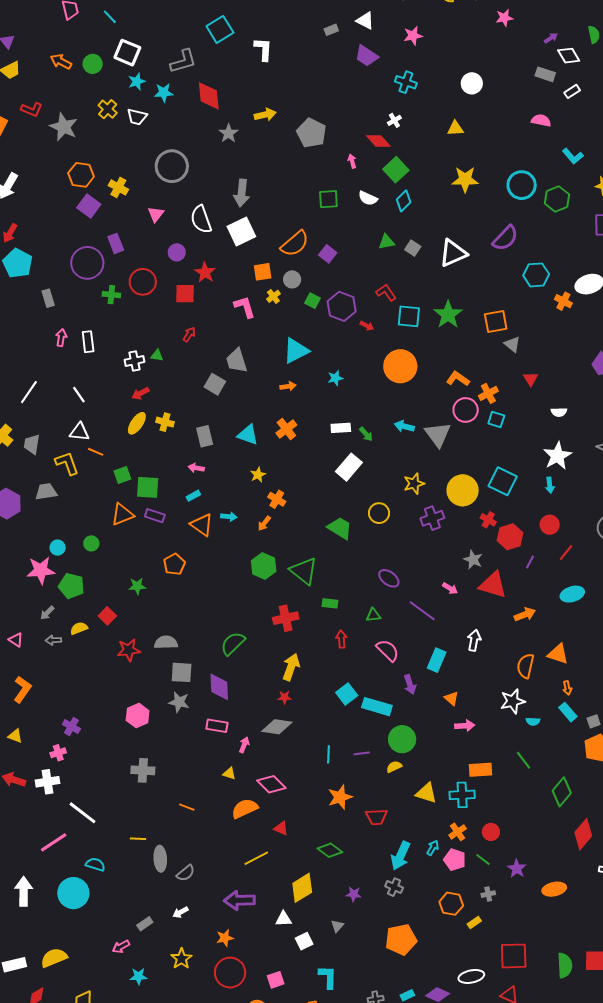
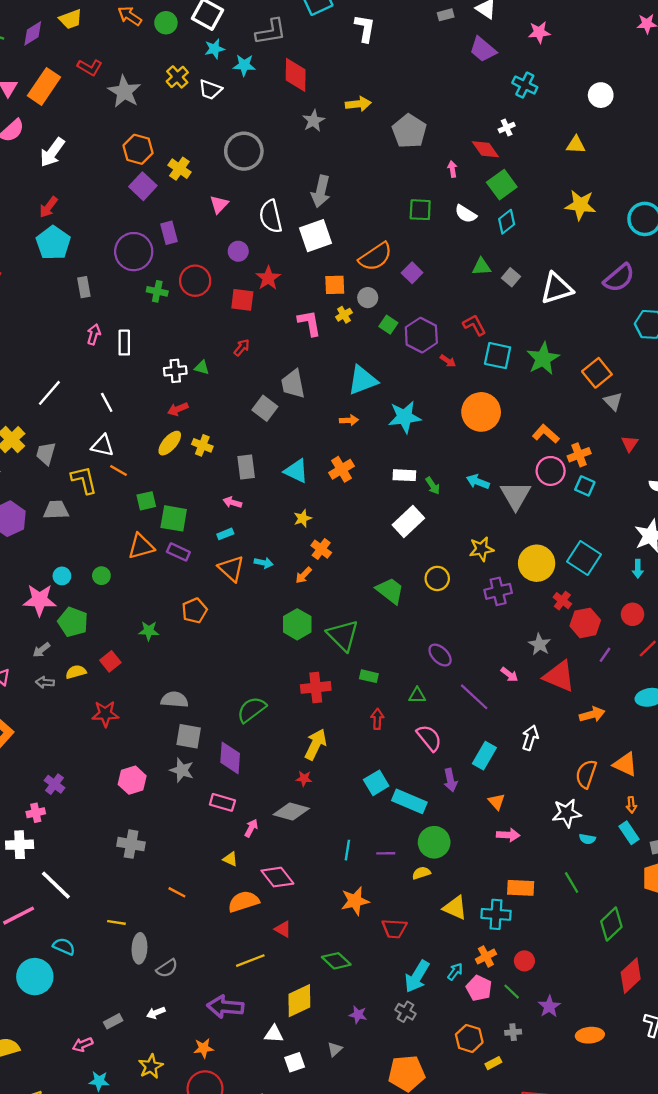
orange square: (496, 321) -> (597, 373), turned -35
cyan star: (335, 378) -> (405, 417), size x1.8
red star: (129, 650) -> (105, 714), moved

